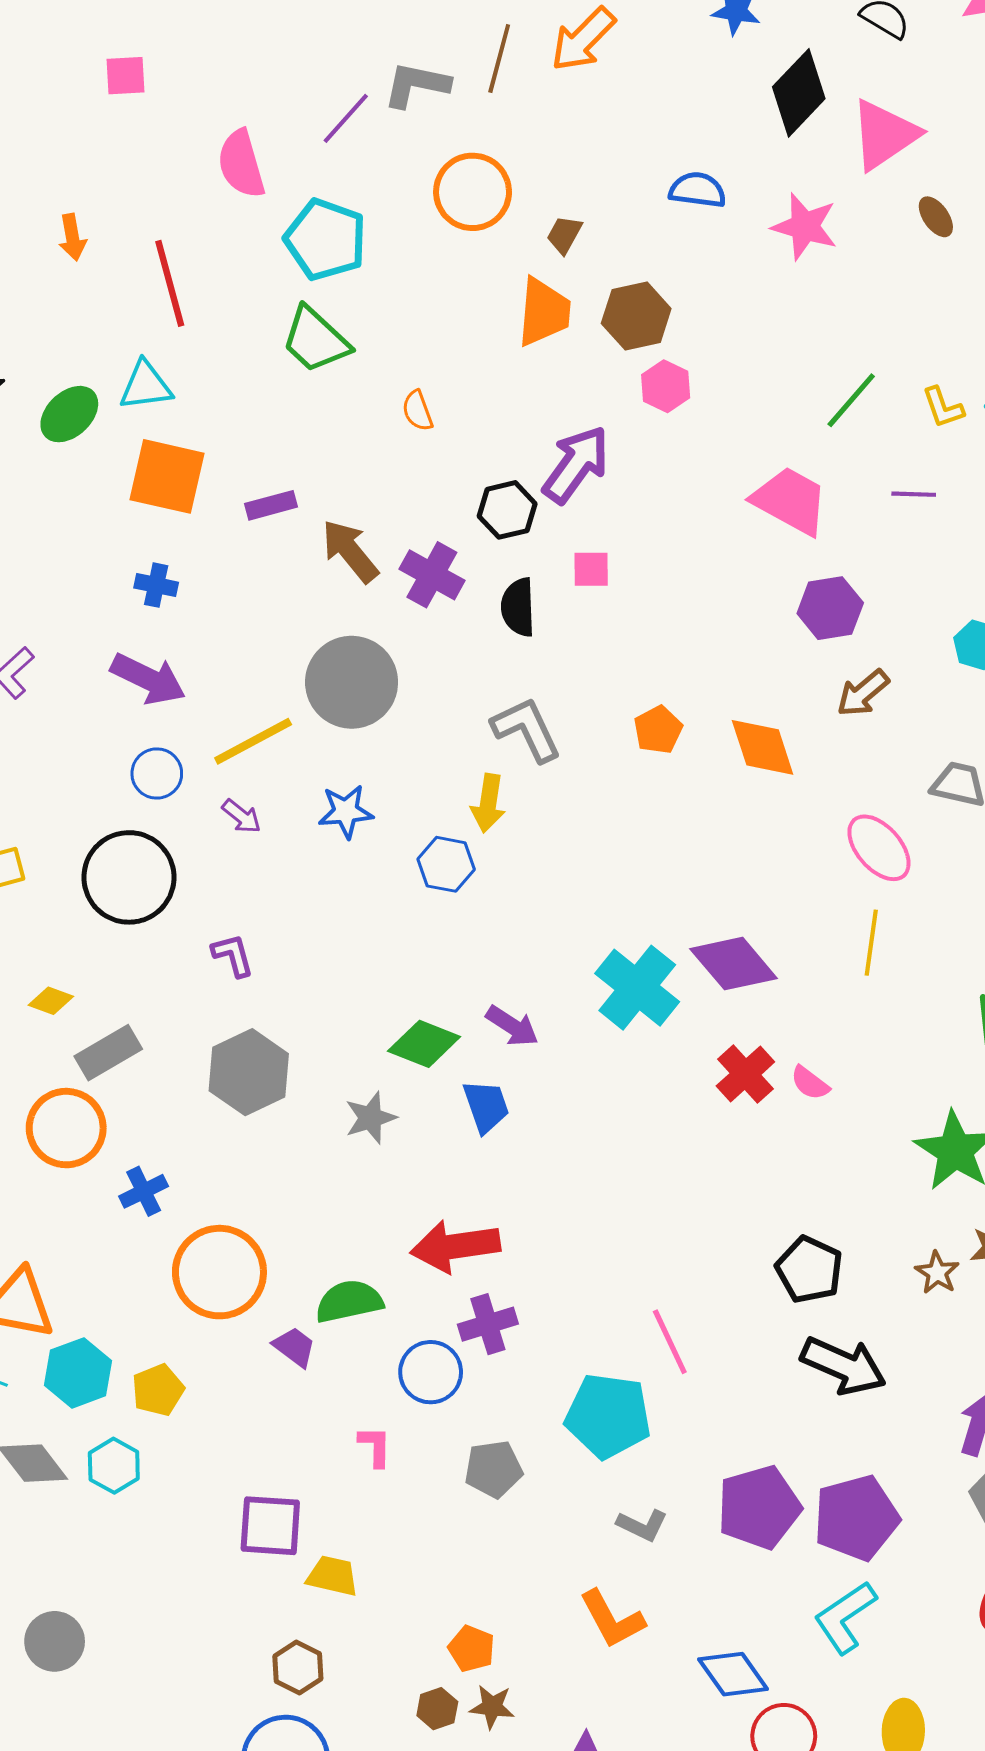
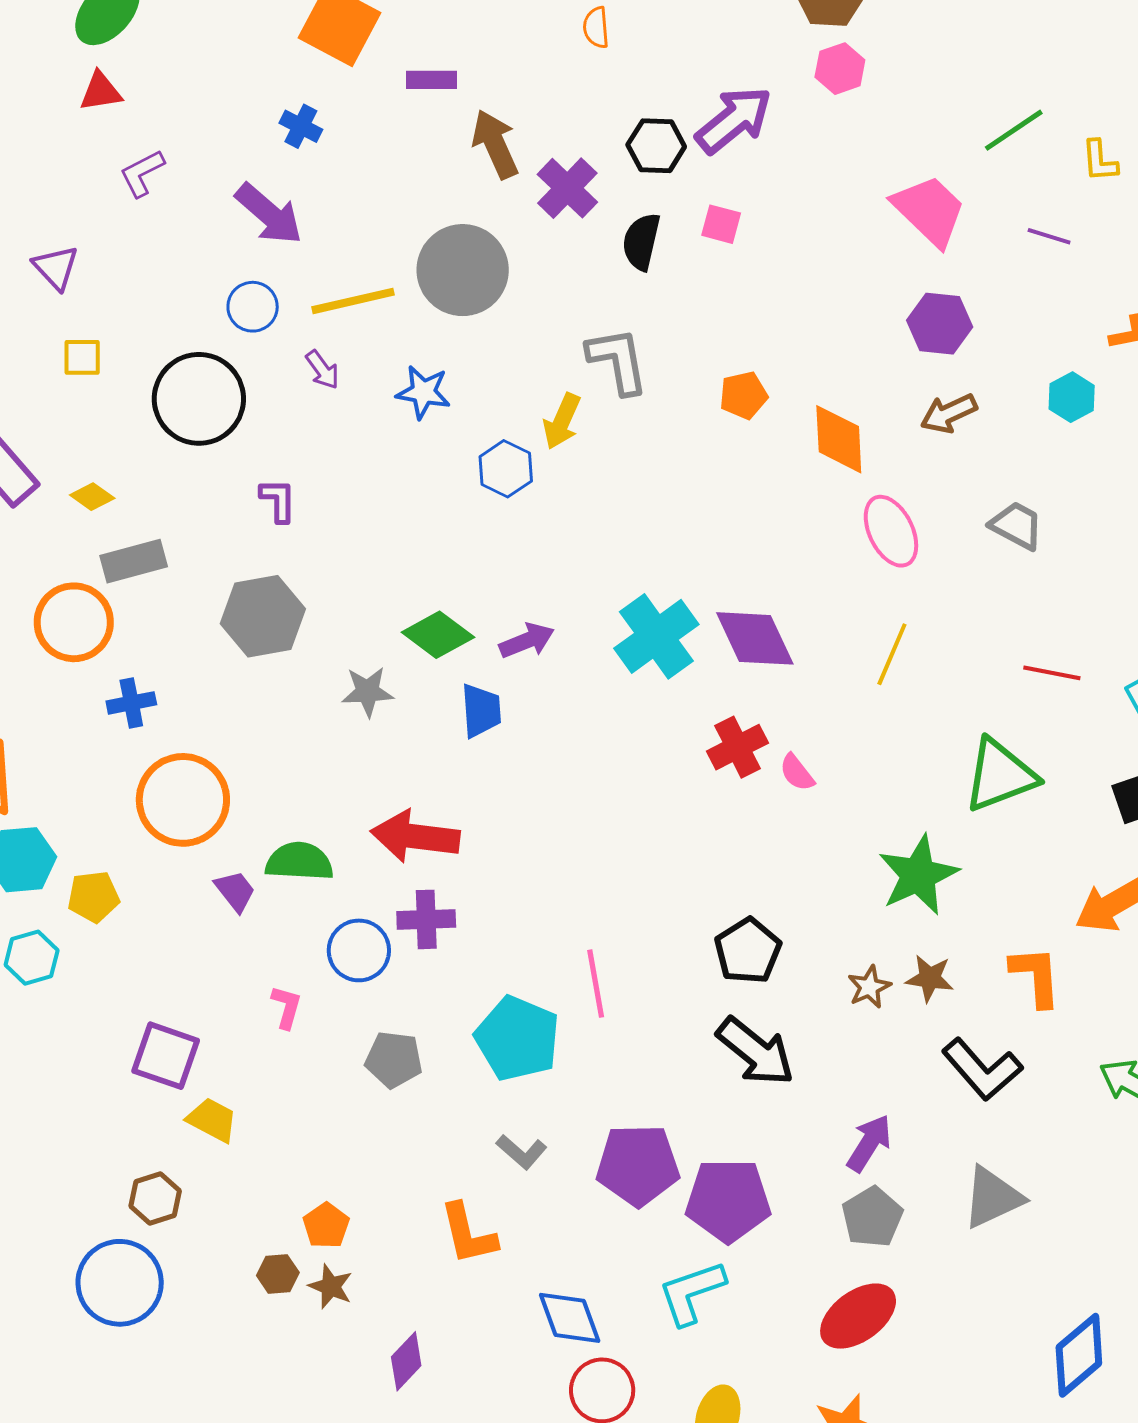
pink ellipse: (879, 848) -> (891, 531), moved
purple arrow: (512, 1026) -> (527, 641), turned -70

